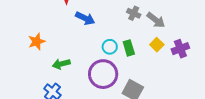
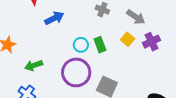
blue arrow: (85, 18) -> (54, 18), turned -48
gray arrow: (156, 20) -> (136, 17), moved

